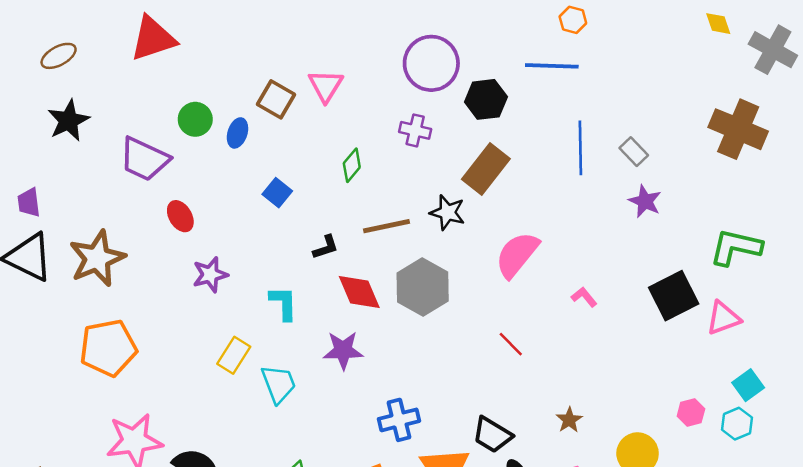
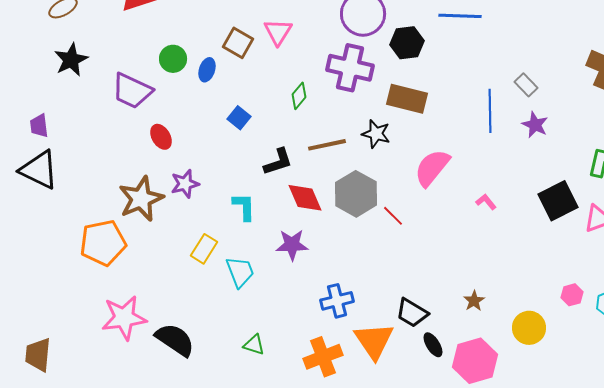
purple cross: (415, 130) -> (350, 68), size x1.8
blue line: (580, 148) -> (490, 111), moved
brown rectangle: (486, 169) -> (407, 99), turned 66
black L-shape: (326, 247) -> (278, 162), size x1.4
brown star: (97, 258) -> (141, 199), moved
red line: (511, 344) -> (393, 216), moved

